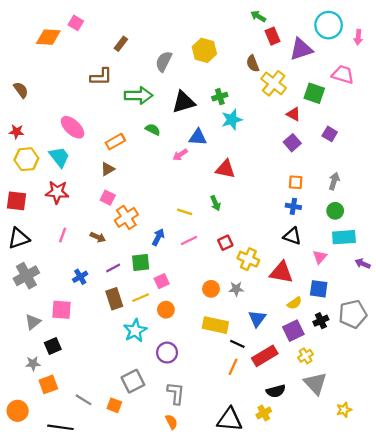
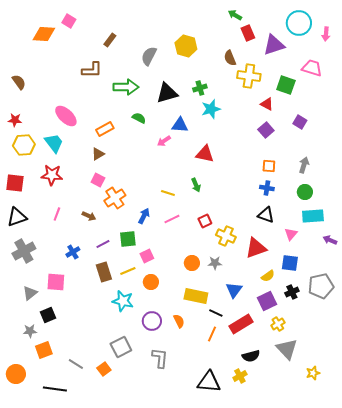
yellow cross: (274, 83) -> (249, 76), turned -30
red triangle: (281, 272) -> (256, 248), turned -30
cyan star: (135, 331) -> (123, 301), turned -30
orange square: (114, 405) -> (104, 369), turned 32
orange semicircle: (171, 422) -> (179, 321), moved

